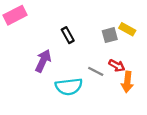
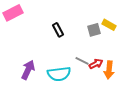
purple arrow: (43, 61) -> (28, 70), moved
red arrow: (117, 66) -> (96, 64), moved, turned -56

